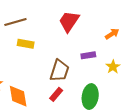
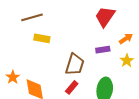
red trapezoid: (69, 21) -> (105, 17), moved
orange arrow: (112, 34) -> (126, 39), moved

